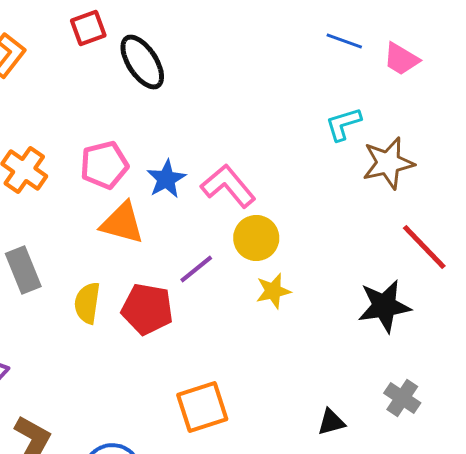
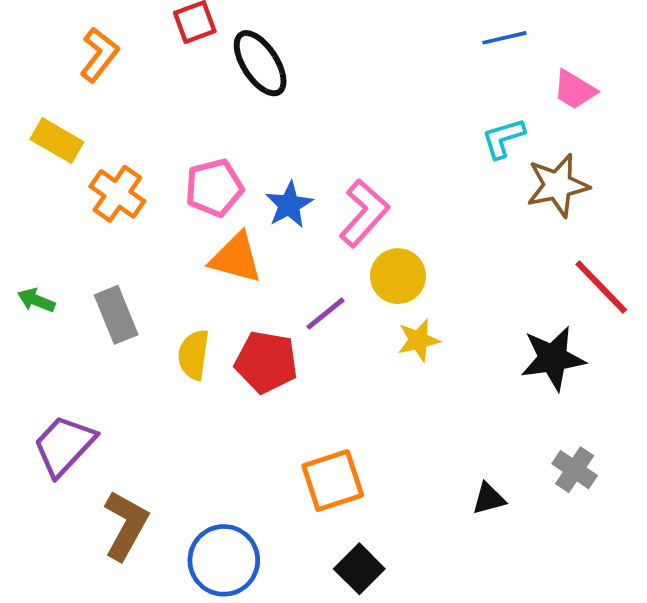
blue line: (344, 41) -> (504, 38), turned -33
pink trapezoid: (401, 59) -> (575, 90), moved
pink L-shape: (228, 186) -> (364, 213), turned 82

